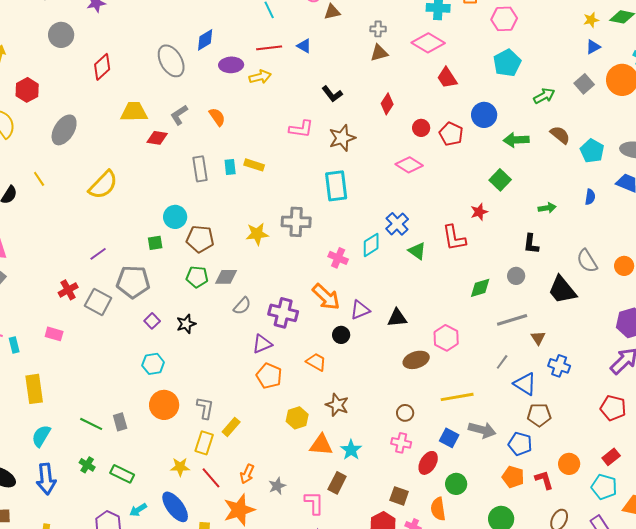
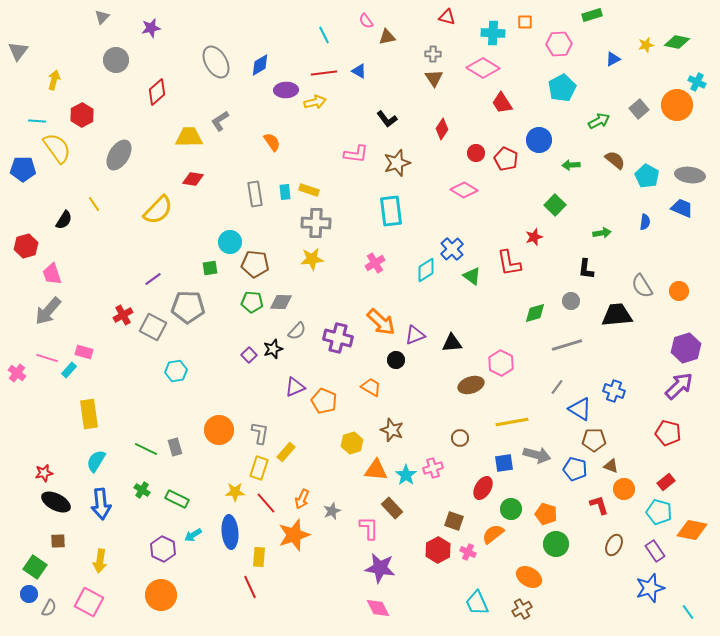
blue triangle: (593, 47) -> (613, 59), moved
brown triangle: (379, 53) -> (434, 78), turned -48
gray ellipse: (171, 61) -> (216, 62), moved
gray L-shape: (179, 115) -> (220, 121), moved
red diamond: (157, 138) -> (193, 179), moved
green arrow: (516, 140) -> (571, 165), size x0.7
gray cross: (296, 222) -> (316, 223), moved
pink cross: (338, 258) -> (375, 263), moved, turned 36
black trapezoid: (562, 290) -> (617, 315), turned 124
purple square: (152, 321) -> (249, 355), moved
black star: (186, 324) -> (273, 349), moved
pink rectangle: (54, 334) -> (84, 352), moved
brown triangle: (538, 338) -> (611, 466), moved, turned -35
purple triangle: (262, 344) -> (295, 387), moved
cyan rectangle: (14, 345) -> (69, 370), turned 56
cyan hexagon: (153, 364) -> (176, 371), moved
blue square: (449, 438) -> (504, 463), turned -36
pink cross: (401, 443) -> (433, 468), moved, turned -30
orange pentagon: (513, 477) -> (546, 514), moved
brown rectangle: (337, 483) -> (392, 508), turned -70
blue ellipse: (175, 507) -> (230, 532), turned 32
orange semicircle: (438, 509) -> (493, 534), turned 60

